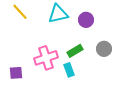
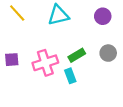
purple circle: (86, 20) -> (103, 16), moved
purple square: (16, 73) -> (12, 60), moved

